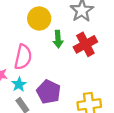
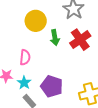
pink semicircle: (23, 57) -> (25, 57), size x0.7

